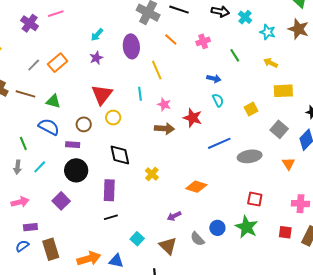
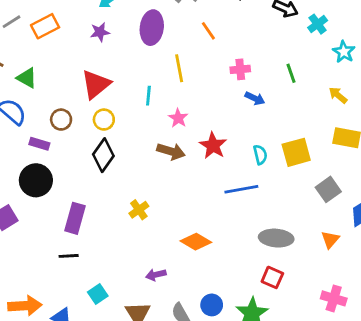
pink cross: (203, 41) -> (240, 69), moved
cyan semicircle: (218, 100) -> (260, 155), moved
yellow square: (251, 109) -> (296, 152), size x1.5
black diamond: (120, 155) -> (103, 155), moved, turned 35
gray ellipse: (250, 156) -> (276, 238), moved

